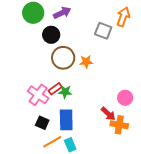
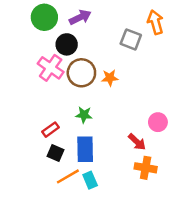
orange arrow: (123, 17) -> (155, 22), turned -36
red rectangle: (55, 89) -> (51, 130), moved
pink cross: (38, 95) -> (51, 68), moved
orange cross: (119, 125) -> (146, 168), moved

